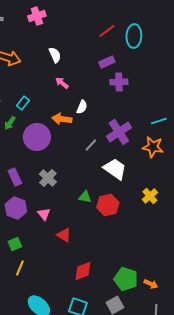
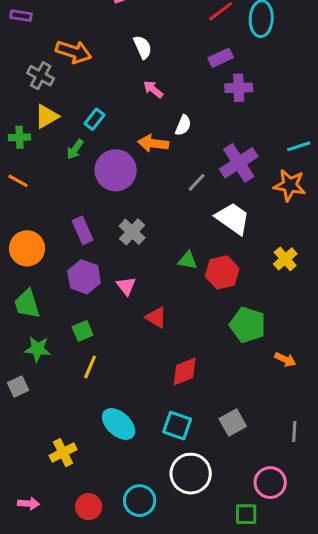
green pentagon: (126, 279) -> (248, 325), moved
orange arrow: (151, 284) -> (285, 359), moved

